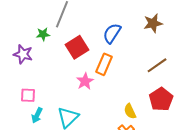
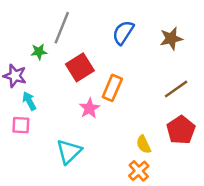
blue semicircle: (112, 33) -> (123, 32), moved
cyan arrow: (37, 115) -> (29, 101), moved, turned 126

